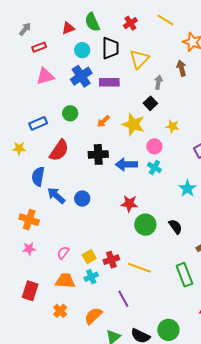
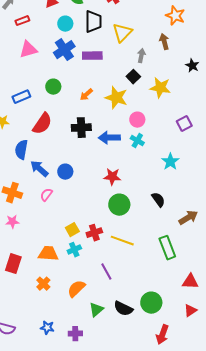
yellow star: (172, 126) -> (160, 88), moved, size x1.5
green circle: (145, 225) -> (119, 205), moved
pink semicircle: (63, 253) -> (46, 195), moved

